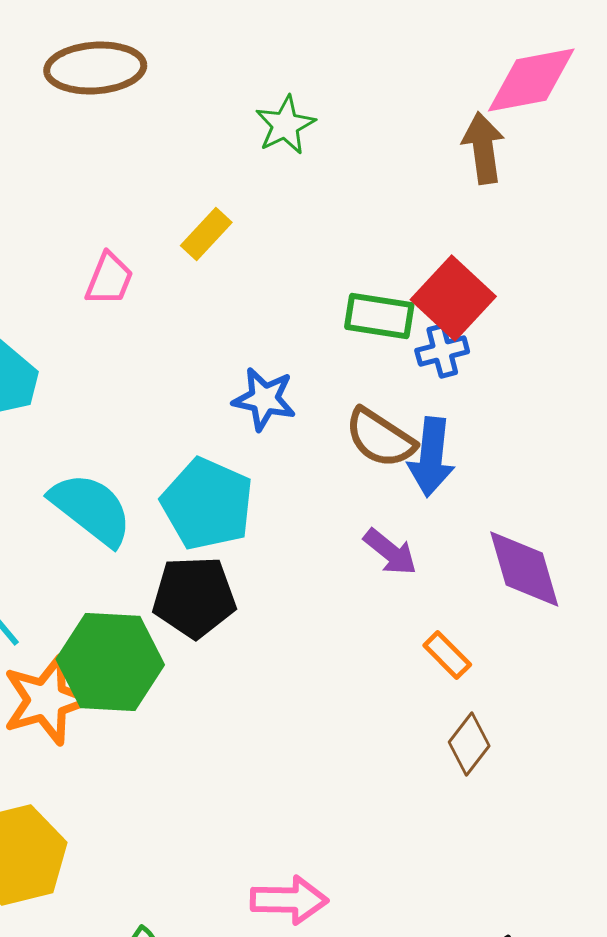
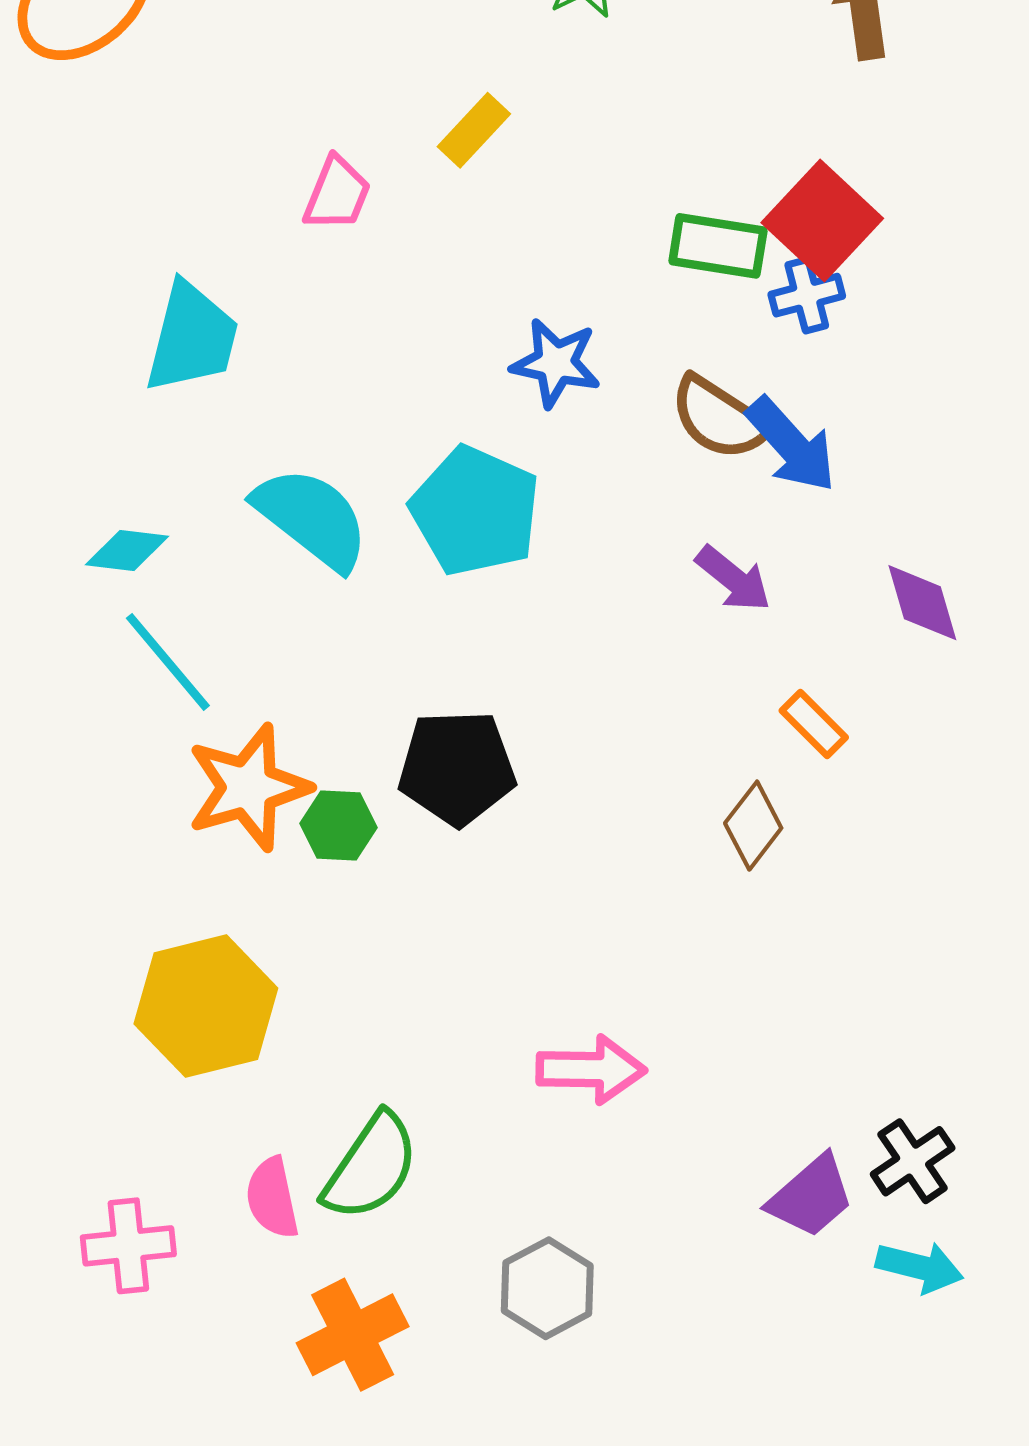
blue arrow: (431, 457) -> (791, 445), turned -48
purple diamond: (524, 569) -> (922, 603), size x0.7
black pentagon: (194, 597) -> (457, 768), moved
green hexagon: (110, 662) -> (338, 826), moved, size x0.5
brown diamond: (469, 744) -> (753, 826), moved

